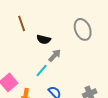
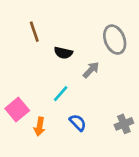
gray arrow: (55, 55) -> (91, 70), moved

